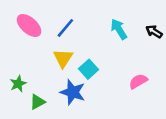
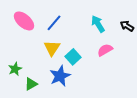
pink semicircle: (138, 81) -> (105, 50), moved
blue star: (73, 92) -> (60, 76), turned 30

